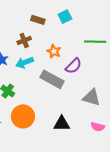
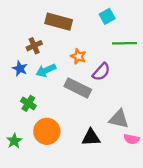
cyan square: (65, 17) -> (107, 16), moved
brown rectangle: (38, 20) -> (59, 22), size x1.6
brown cross: (24, 40) -> (34, 46), moved
gray triangle: (92, 97) -> (119, 119), moved

